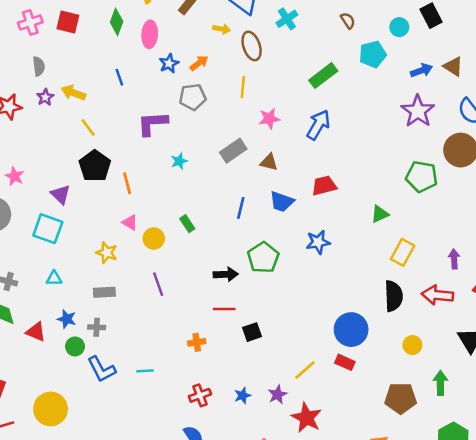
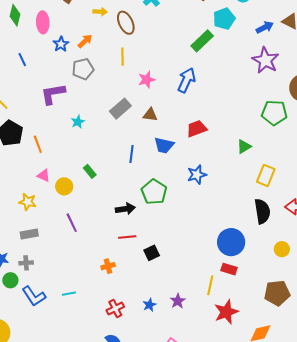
green rectangle: (323, 76) -> (202, 41), moved
yellow line: (305, 370) -> (210, 285), moved, turned -30
red star: (306, 418) -> (226, 312), moved, turned 30

